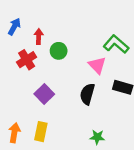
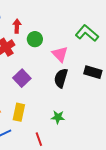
pink triangle: (97, 65) -> (60, 54), moved
green star: (97, 137) -> (58, 117), moved

